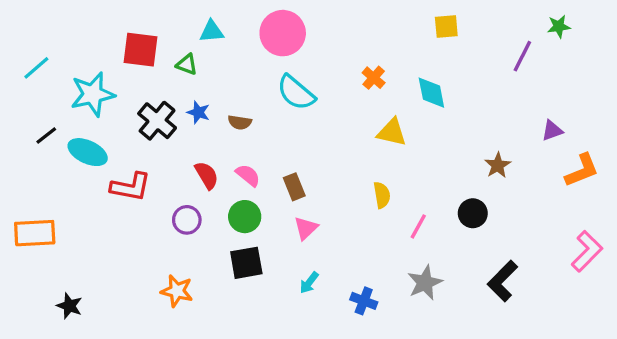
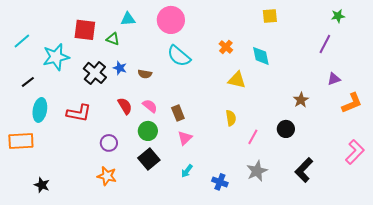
purple line: (522, 56) -> (325, 44), moved
cyan ellipse: (88, 152) -> (40, 110), moved, turned 75
purple circle: (187, 220) -> (109, 143), moved
black square: (246, 263) -> (149, 159), turned -30

